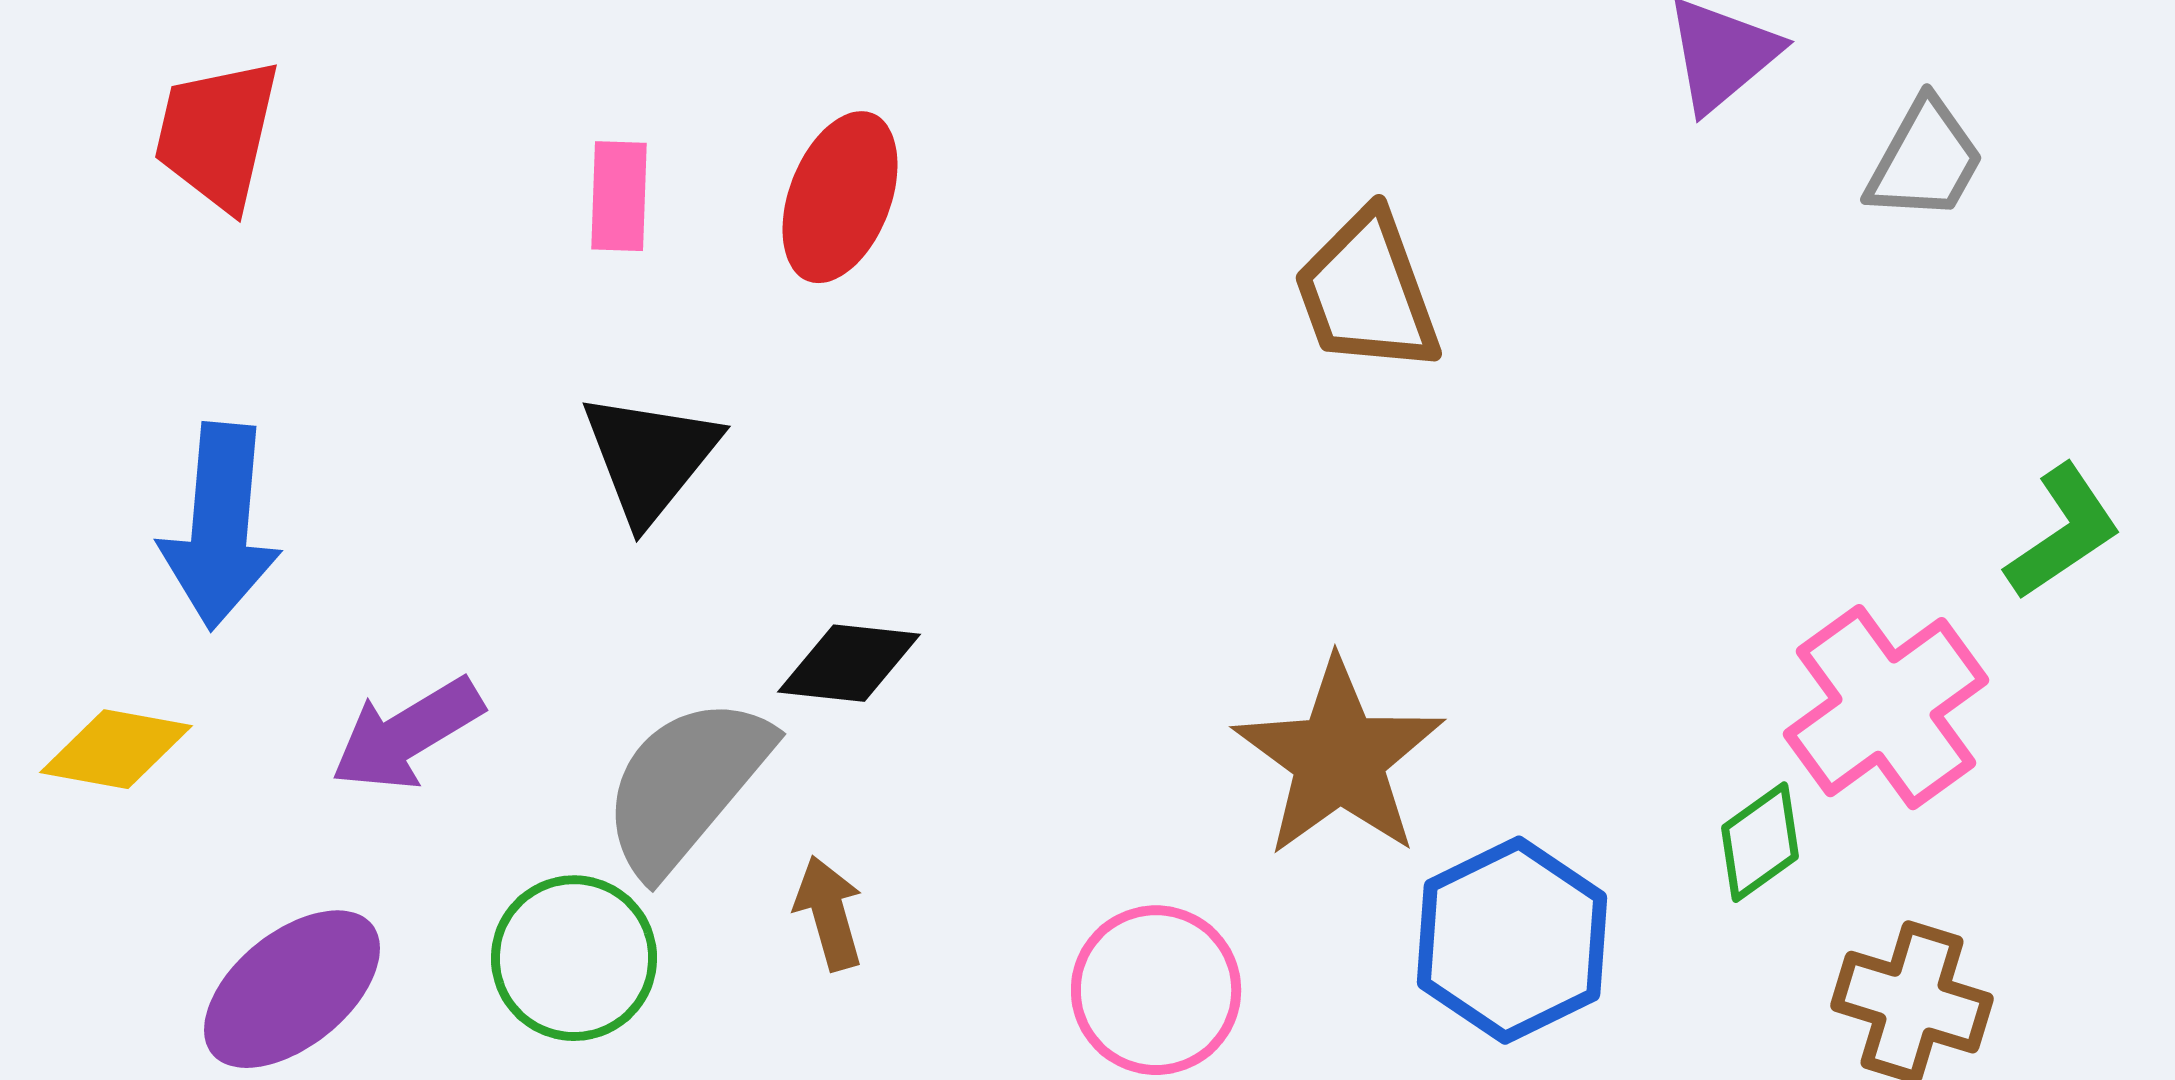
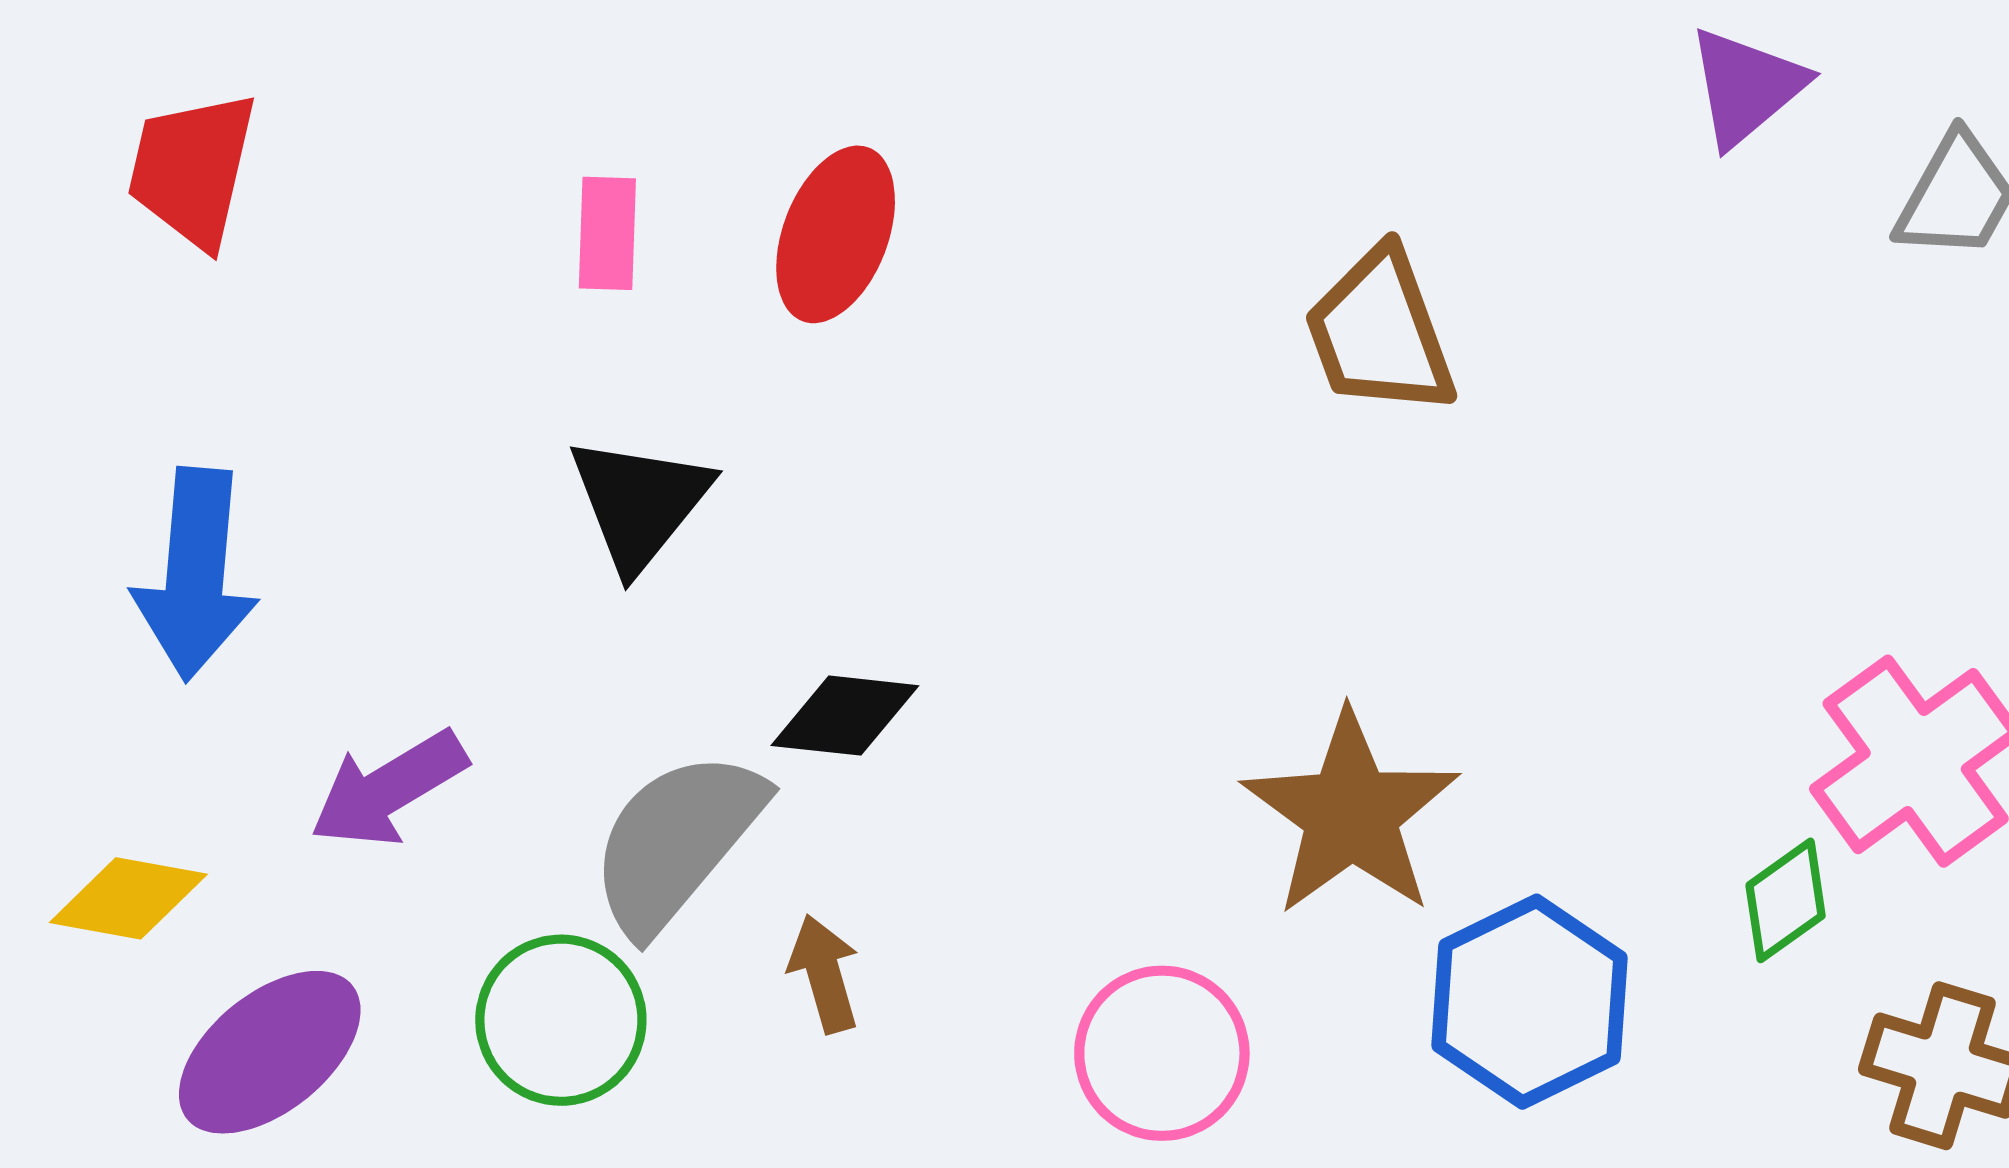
yellow diamond: (116, 749) -> (128, 898), moved

